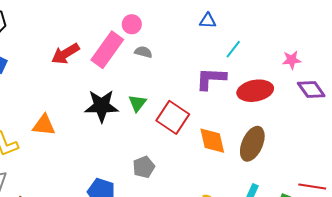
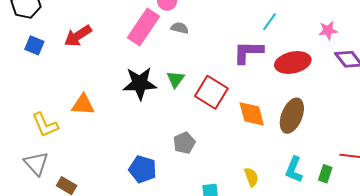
red arrow: (65, 54) -> (78, 36), moved

